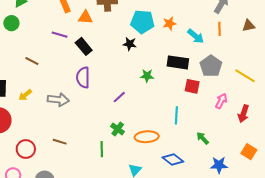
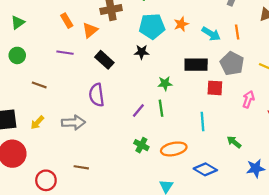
orange triangle: (85, 17) -> (90, 30), turned -35
green circle: (11, 23) -> (17, 55), moved
orange line: (220, 29) -> (237, 32), moved
black rectangle: (84, 46) -> (104, 60), moved
green line: (102, 149) -> (161, 108), moved

